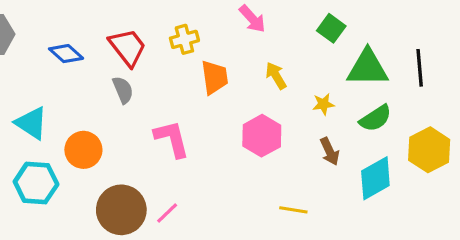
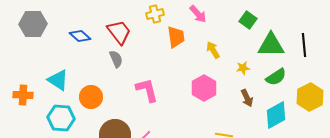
yellow cross: (184, 39) -> (155, 14), moved
orange trapezoid: (214, 77) -> (176, 37), moved

